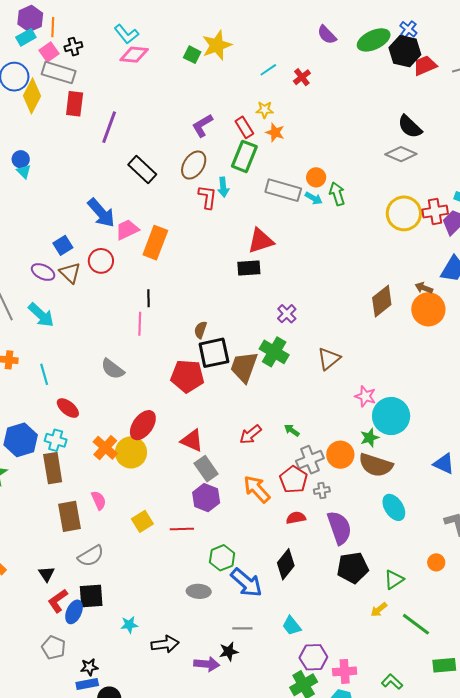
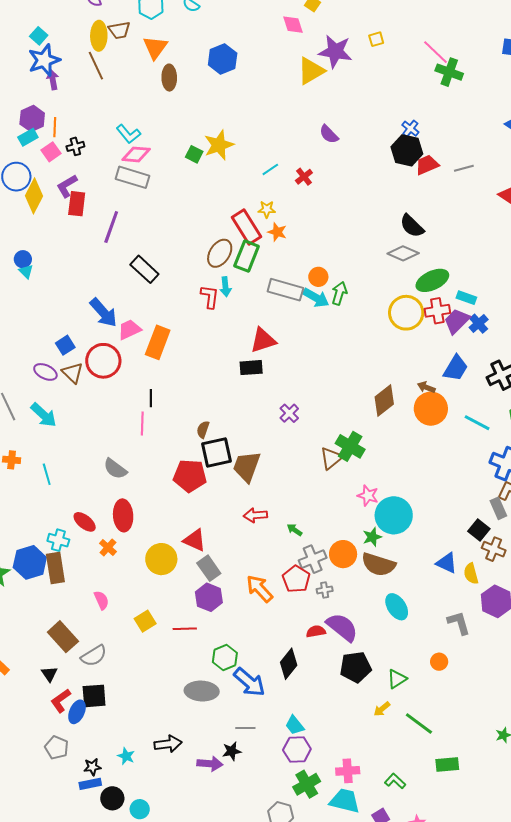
green ellipse: (374, 40) -> (432, 280), moved
gray rectangle: (59, 73) -> (133, 177), moved
purple L-shape: (202, 126) -> (67, 186), moved
red rectangle: (244, 127) -> (246, 227), size x1.6
brown ellipse: (194, 165) -> (220, 253), moved
green arrow: (337, 194) -> (339, 293), turned 35
cyan arrow: (314, 198) -> (316, 298), size x1.5
red circle: (101, 261) -> (103, 361), size x1.4
green cross: (274, 352) -> (350, 446), moved
red ellipse: (68, 408) -> (85, 522), moved
red ellipse: (143, 425) -> (123, 515), moved, turned -40
red arrow: (250, 435) -> (255, 515), moved, turned 35
blue hexagon: (21, 440) -> (30, 562), moved
orange cross: (105, 448) -> (108, 547), size x0.7
yellow circle: (131, 452) -> (161, 559), moved
brown rectangle: (69, 516) -> (63, 637), moved, turned -32
red semicircle: (296, 518) -> (316, 631), moved
purple semicircle: (339, 528) -> (342, 627), turned -32
gray ellipse: (199, 591) -> (202, 691), size x1.4
cyan star: (129, 625) -> (126, 756), moved, turned 30
purple hexagon: (313, 657) -> (297, 749), moved

